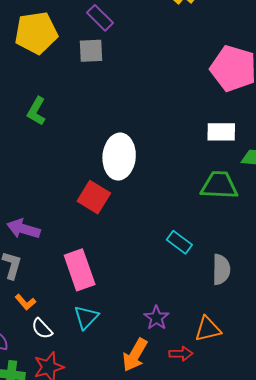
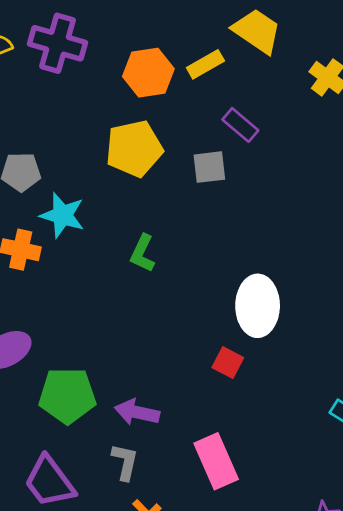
purple rectangle: (100, 18) -> (240, 125), moved
red square: (94, 197) -> (228, 363), size x0.7

